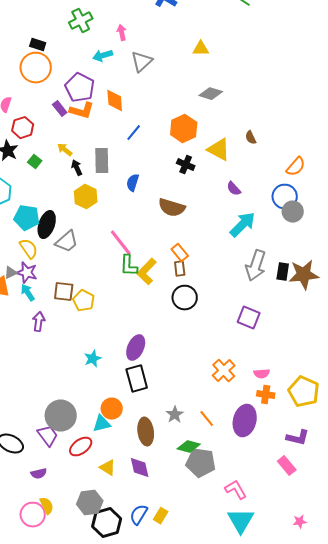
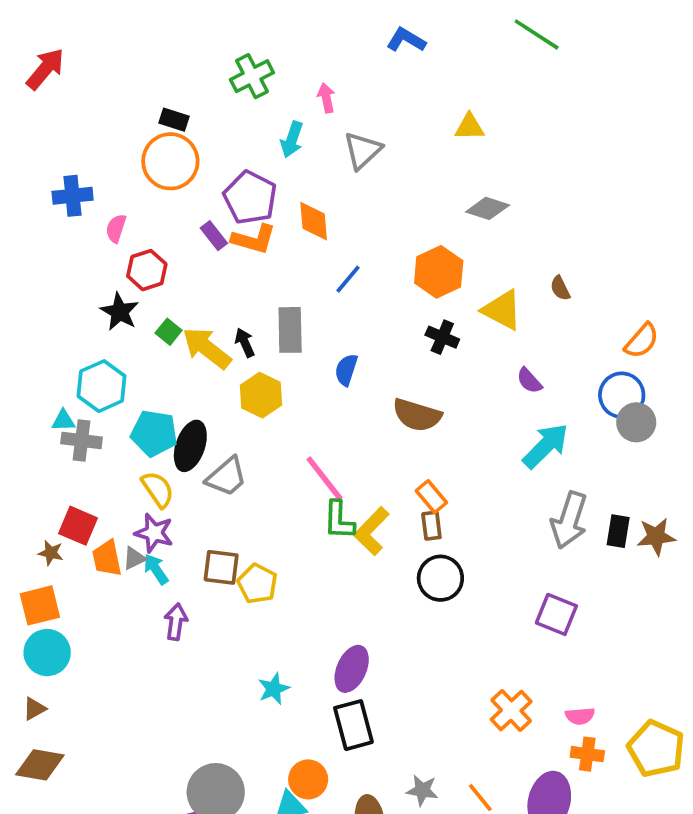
cyan arrow: (103, 56) -> (292, 140), turned -54
yellow arrow: (65, 150) -> (207, 348), moved, size x1.8
gray triangle: (11, 273) -> (134, 558), moved
brown star: (304, 275) -> (656, 537), size x0.7
gray star: (175, 415) -> (422, 790), turned -30

